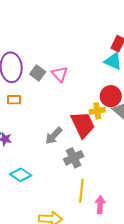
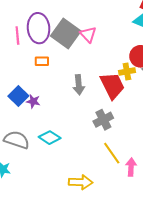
gray square: (38, 73) -> (66, 34), size x1.8
gray arrow: (54, 136) -> (79, 85), moved, turned -48
yellow line: (81, 191) -> (112, 153), turned -40

